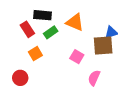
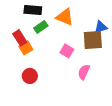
red rectangle: (27, 29) -> (20, 38), moved
red circle: (20, 78) -> (30, 76), moved

